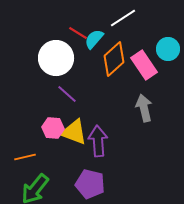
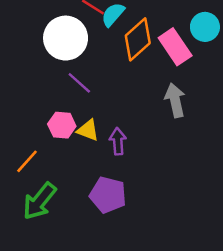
yellow triangle: (74, 132) -> (88, 130), size x0.7
purple arrow: (98, 141) -> (118, 141), size x0.7
orange line: (25, 157) -> (27, 161), turned -35

